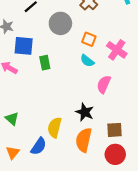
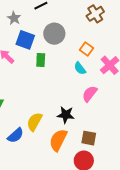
gray circle: (60, 23) -> (54, 34), moved
black star: (85, 112) -> (66, 115), turned -30

